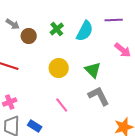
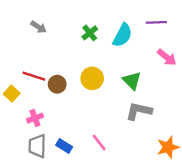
brown circle: (29, 36) -> (57, 84), moved
gray L-shape: (99, 96) -> (139, 111), turned -50
pink line: (62, 105) -> (99, 143), moved

